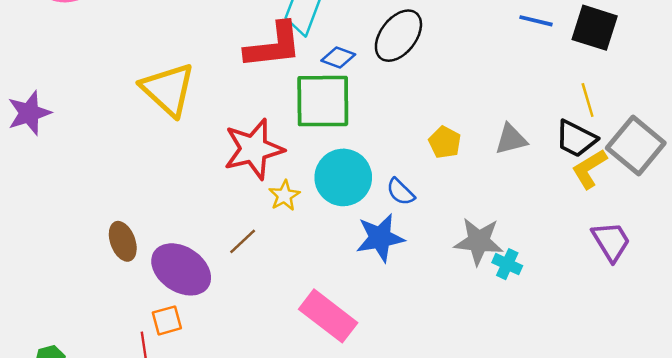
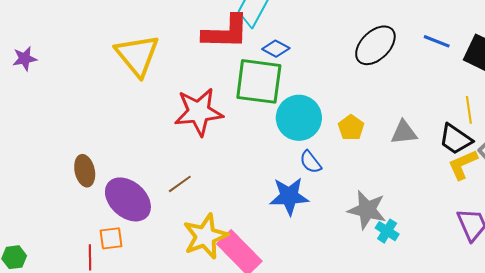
black ellipse: (398, 36) -> (375, 45), moved
purple star: (29, 113) -> (25, 59), size x0.7
cyan circle: (343, 177) -> (299, 118), moved
yellow star: (284, 196) -> (205, 236), moved, size x1.8

